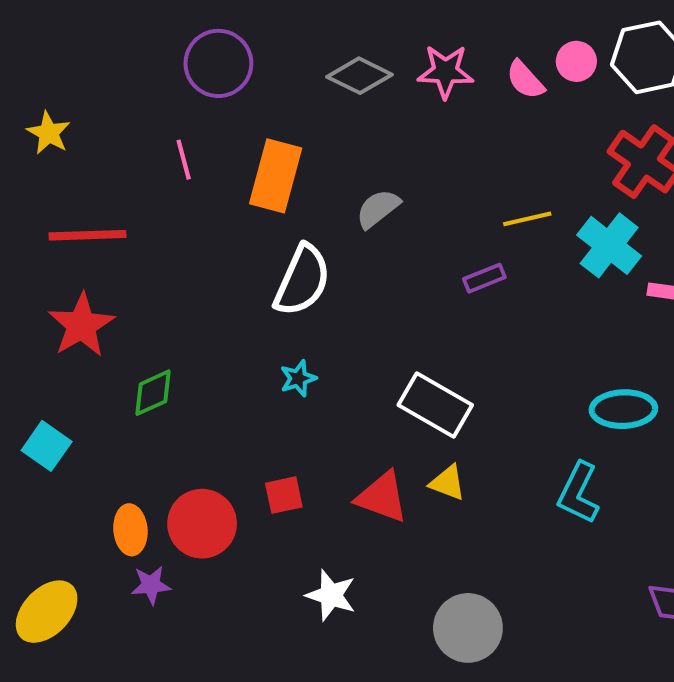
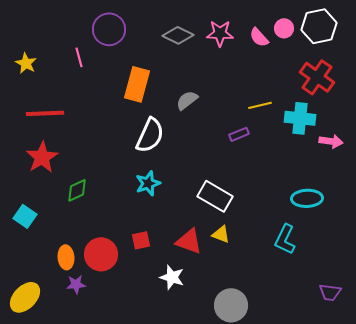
pink line: (184, 160) -> (79, 57), moved
cyan cross: (609, 245) -> (300, 118), turned -32
cyan star: (298, 378) -> (148, 183), size x1.4
white star: (331, 595) -> (172, 277), moved

